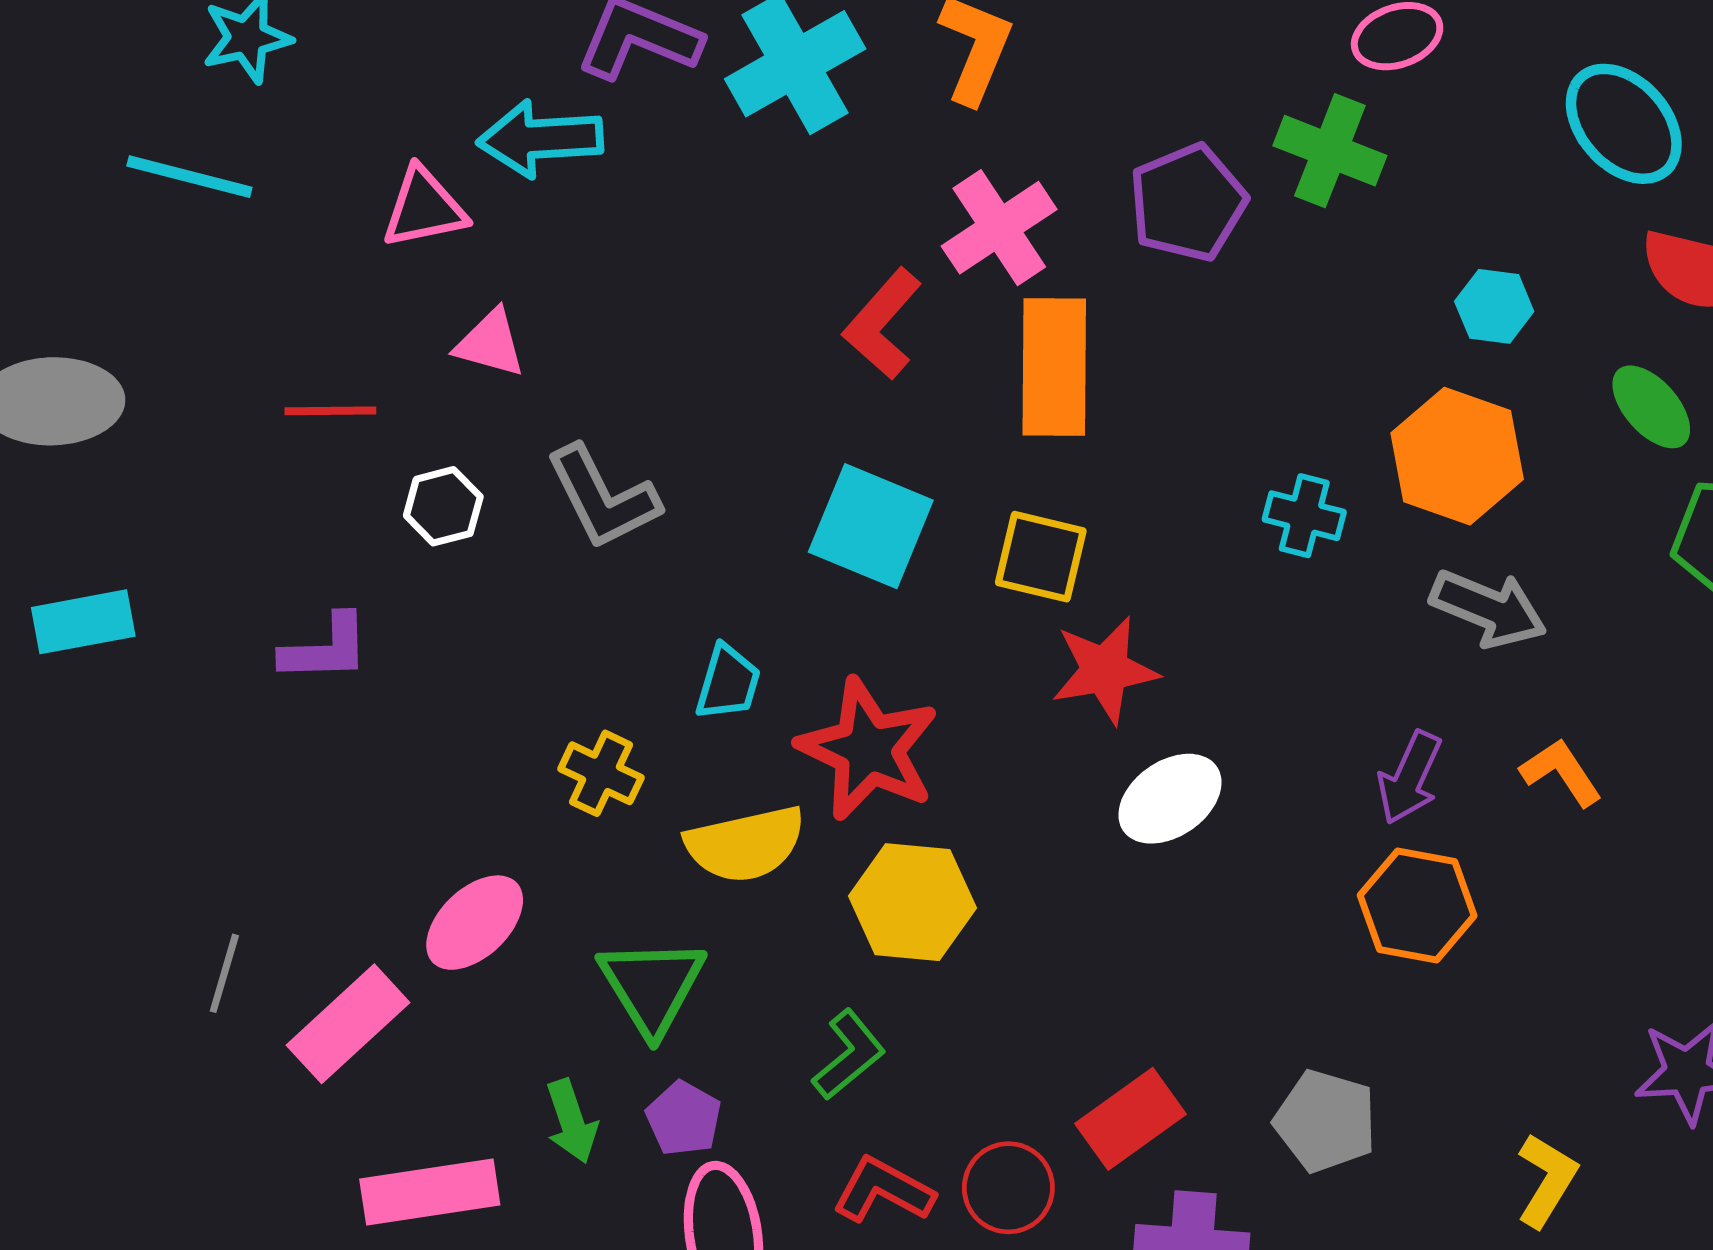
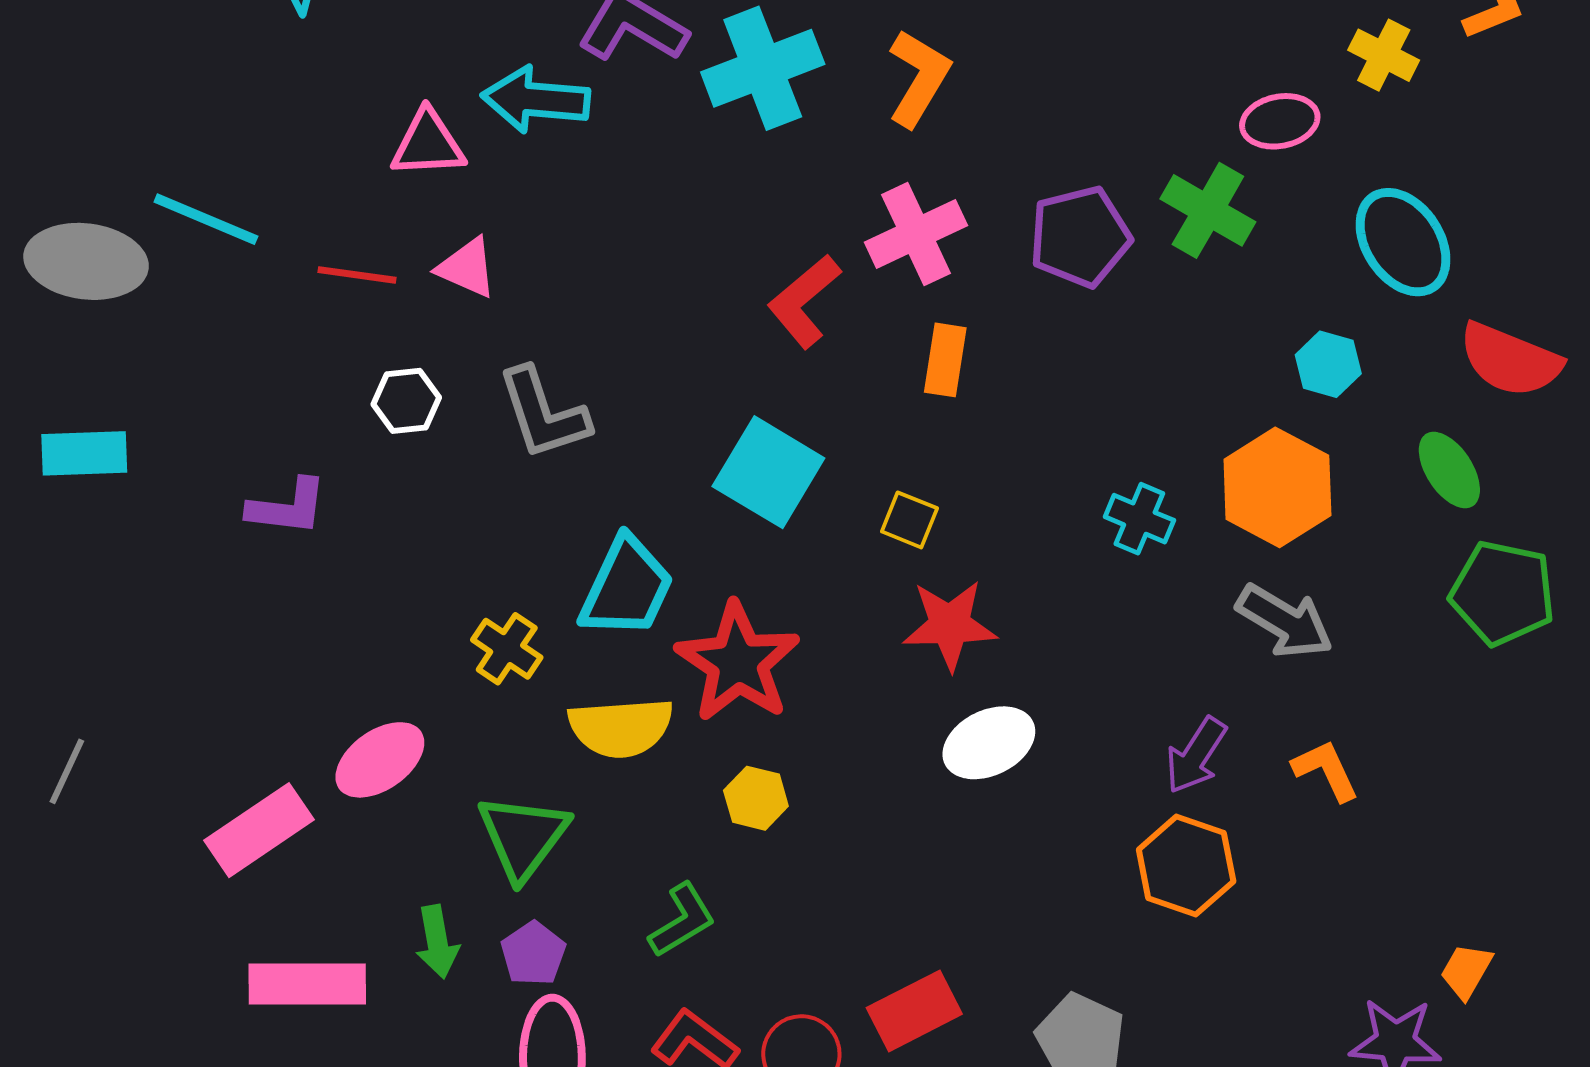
cyan ellipse: (1624, 124) -> (1403, 242), moved
cyan line: (189, 177) -> (206, 219), moved
orange rectangle: (1054, 367) -> (945, 360), size x0.6
red line: (330, 411) -> (357, 275), moved
yellow square: (1041, 557) -> (909, 520), size x0.7
cyan trapezoid: (728, 683) -> (627, 587), size x1.6
yellow hexagon: (912, 902) -> (756, 798), size x0.6
gray line: (224, 973) -> (67, 771), moved

